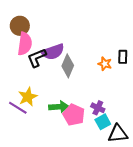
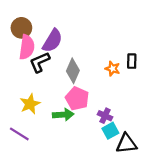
purple semicircle: (53, 52) -> (53, 41), moved, turned -40
purple line: (18, 108) -> (19, 134), moved
pink pentagon: (74, 115) -> (77, 99), moved

